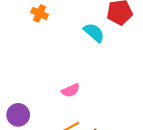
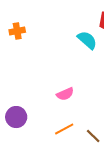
orange cross: (40, 13) -> (17, 31), moved, turned -35

